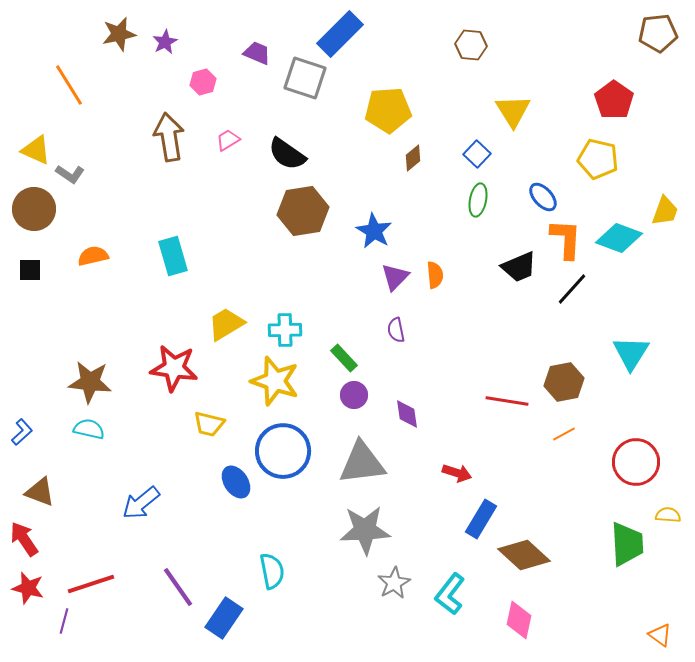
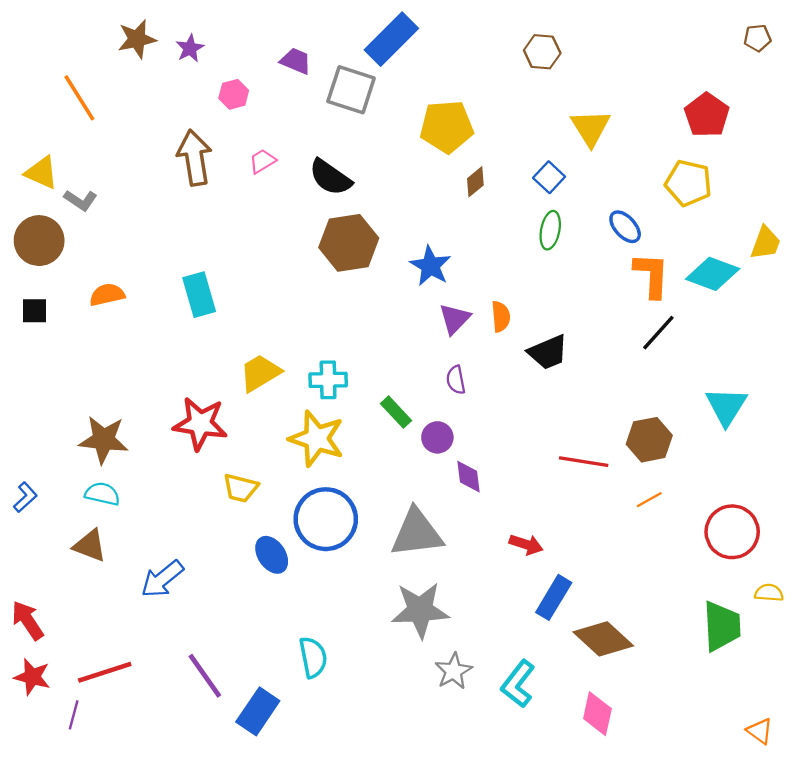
brown pentagon: (658, 33) -> (757, 38), size x0.6
black trapezoid: (519, 267) -> (548, 352), moved
purple circle: (354, 395) -> (437, 437), moved
brown triangle: (40, 492) -> (90, 546), moved

